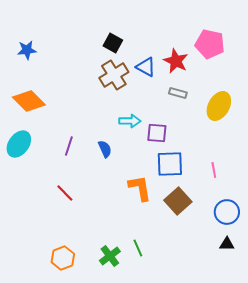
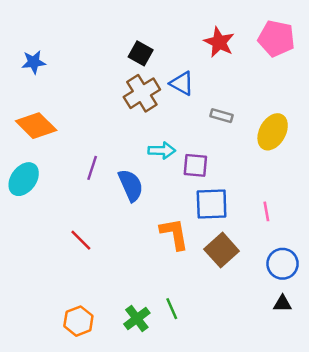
pink pentagon: (210, 44) -> (276, 38), moved
red star: (176, 61) -> (219, 42), moved
purple line: (69, 146) -> (92, 168), moved
blue semicircle: (105, 149) -> (131, 185), size x1.5

